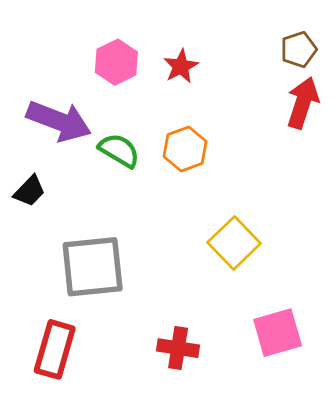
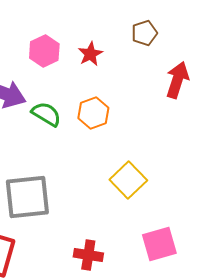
brown pentagon: (299, 49) -> (144, 33), moved

